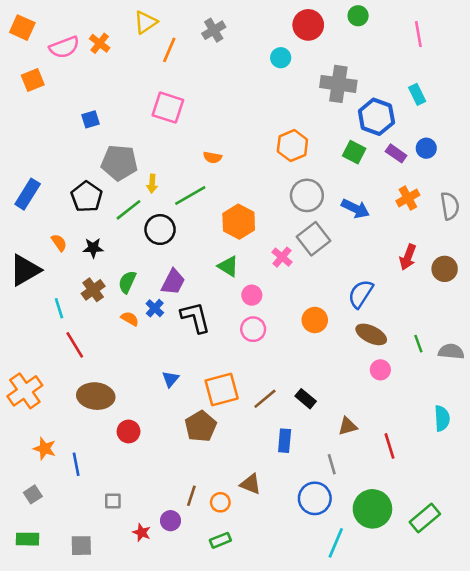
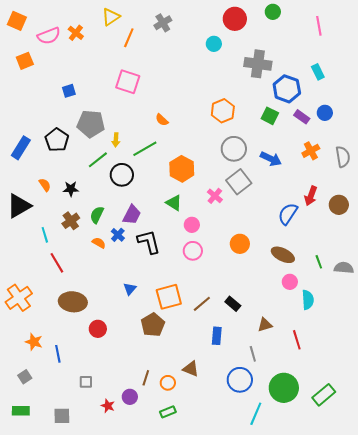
orange semicircle: (212, 157) -> (162, 120), turned 32
black pentagon: (87, 197) -> (57, 140), moved
blue semicircle: (361, 294) -> (288, 214), moved
cyan semicircle: (442, 418) -> (308, 300), moved

